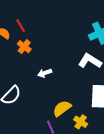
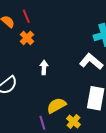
white arrow: (45, 73) -> (44, 67), turned 104

